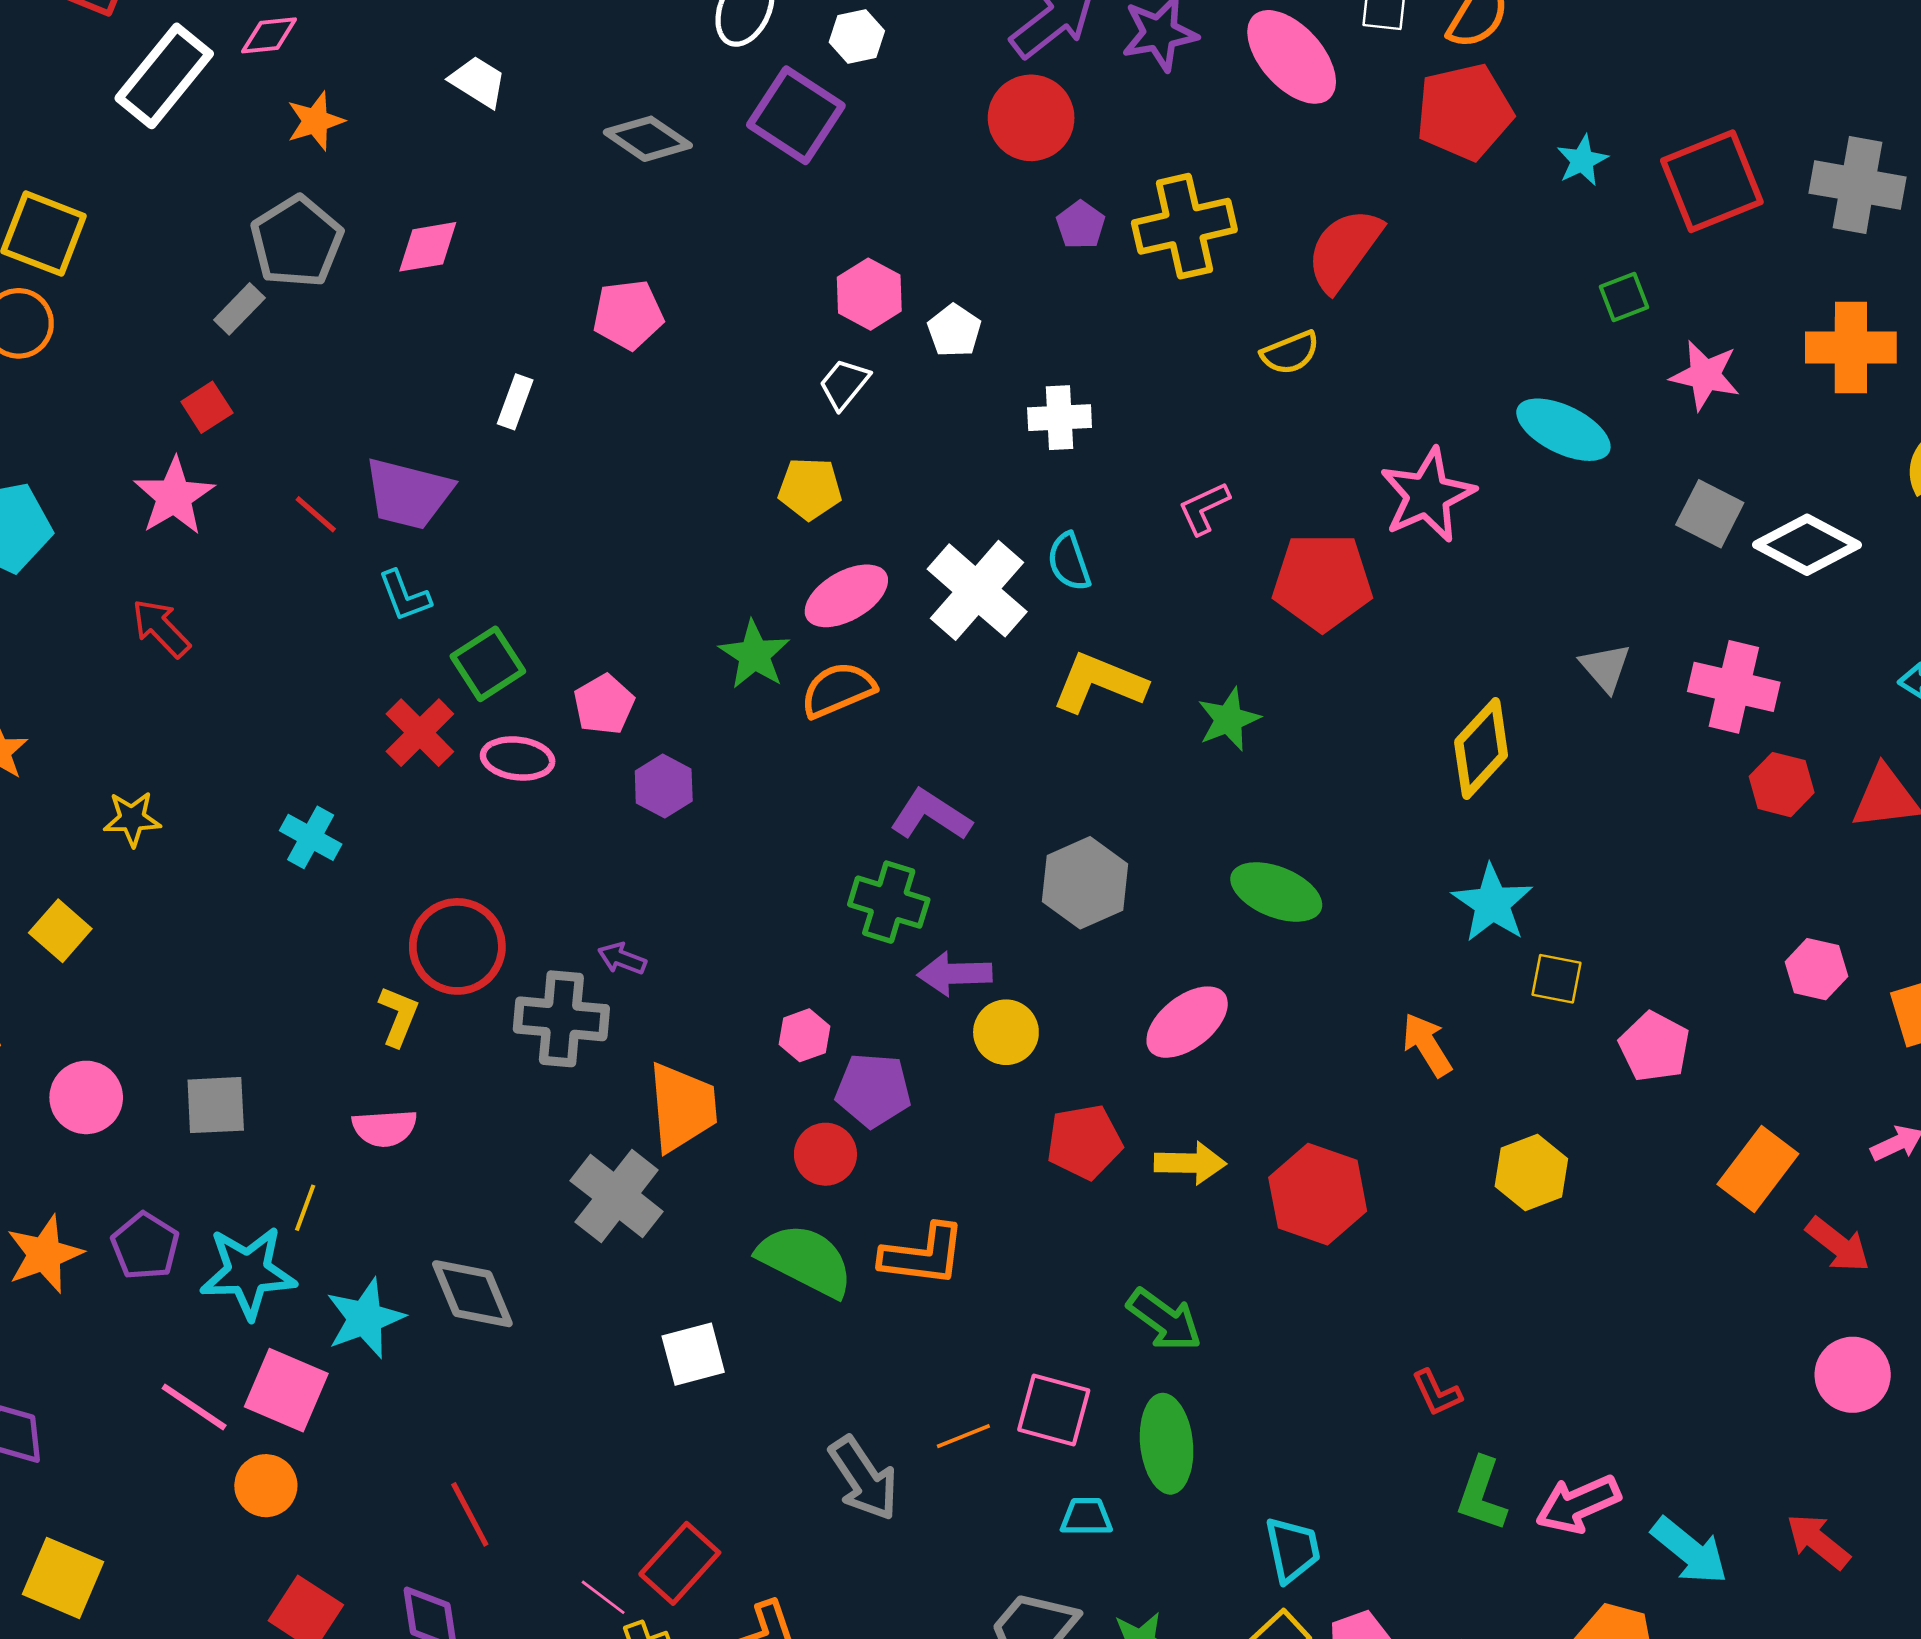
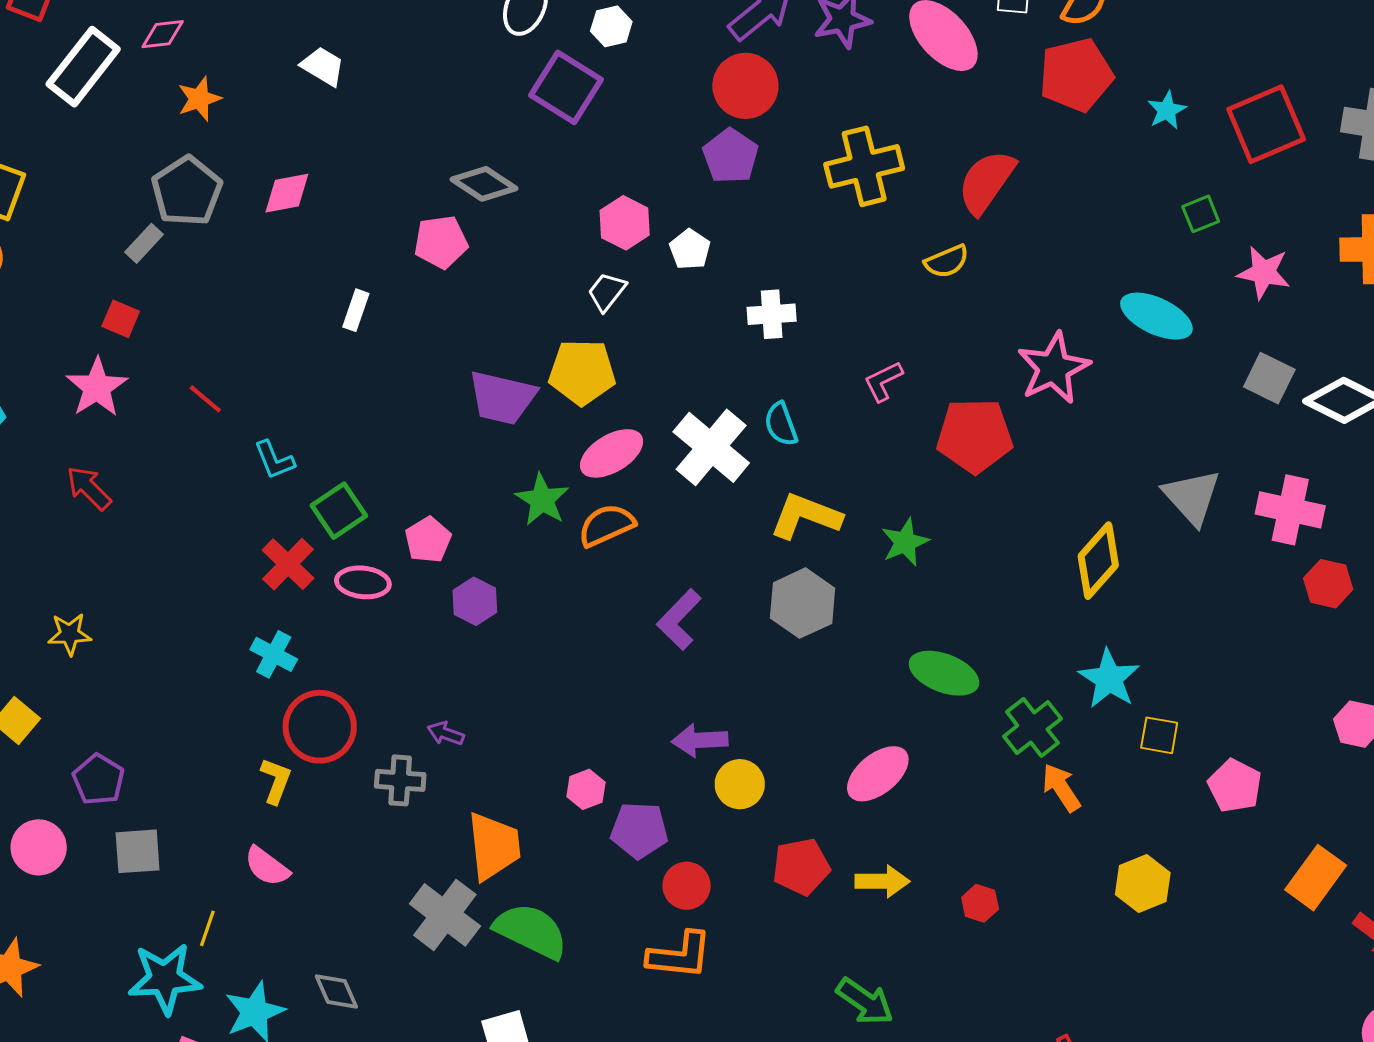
gray diamond: (648, 139) -> (484, 184), moved
purple pentagon: (1081, 225) -> (731, 156), moved, size x1.5
red square: (207, 407) -> (121, 319), turned -33
yellow pentagon: (810, 489) -> (582, 372), size x1.4
purple trapezoid: (408, 494) -> (502, 398), moved
gray triangle: (1605, 668) -> (1192, 497), size x1.5
purple L-shape: (931, 815) -> (679, 620), turned -78
cyan cross: (311, 837) -> (274, 654), moved
gray hexagon: (1085, 883) -> (803, 603), moved
green cross: (889, 902) -> (1032, 727), moved, turned 36
gray cross: (561, 1019) -> (400, 780), size x0.7
pink semicircle: (385, 1128) -> (267, 866), turned 42
red circle: (825, 1154) -> (687, 886), moved
red hexagon: (1318, 1194) -> (980, 903), size x0.5
purple pentagon: (145, 1246) -> (99, 779), moved
green semicircle: (805, 1260) -> (531, 931), moved
gray diamond: (472, 1294) -> (336, 992), size x0.7

